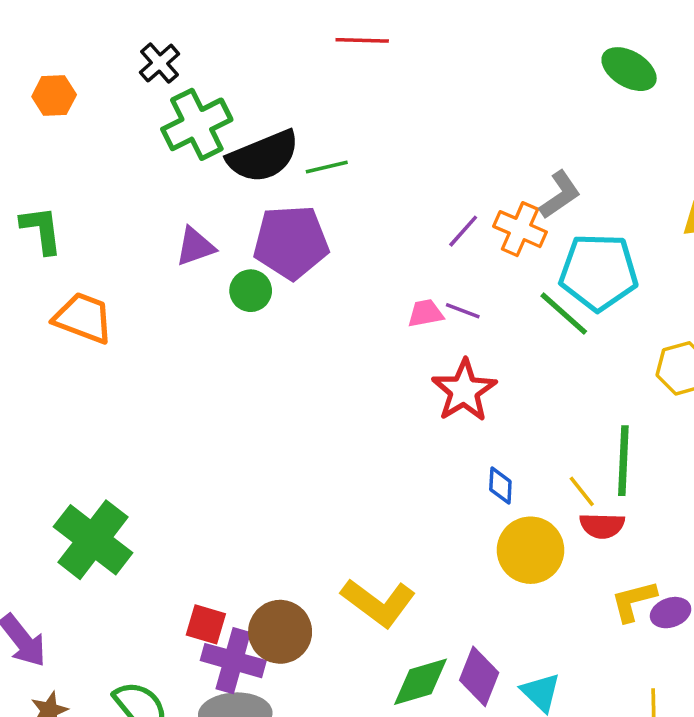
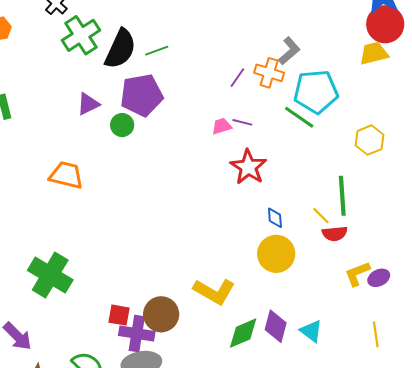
black semicircle: (263, 156) -> (120, 49), turned -36
orange trapezoid: (83, 318) -> (66, 175), moved
yellow circle: (531, 550) -> (276, 254), moved

